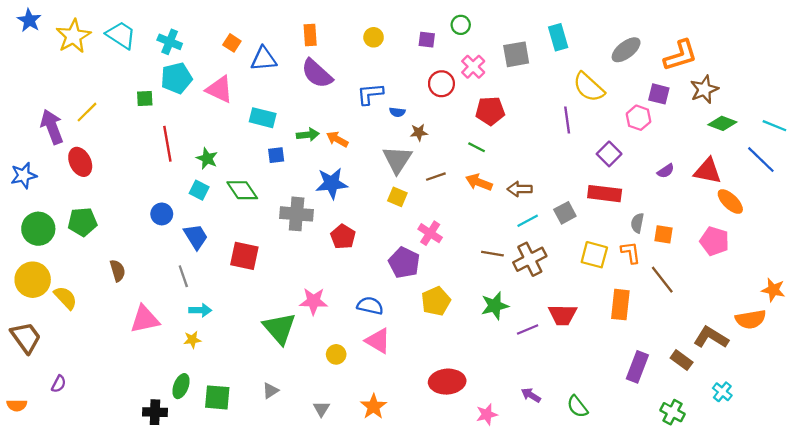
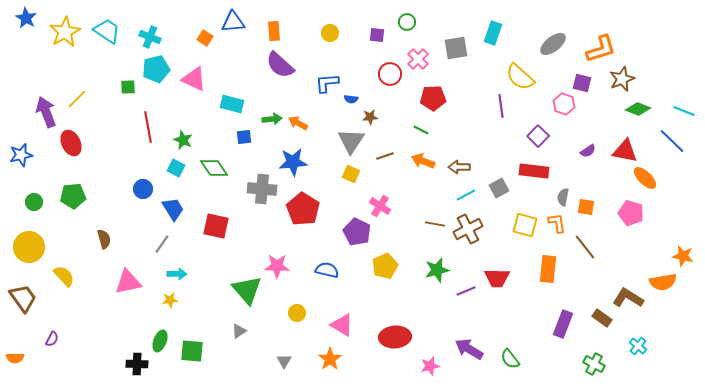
cyan rectangle: (558, 37) -> (493, 33), turned 35
blue triangle: (264, 59) -> (233, 22), moved
green circle: (38, 229) -> (34, 202), size x0.6
red pentagon: (343, 237) -> (303, 209), size x1.5
gray line: (183, 276) -> (162, 244), turned 54
yellow semicircle: (65, 298) -> (64, 276), moved
pink triangle: (378, 341) -> (342, 325), moved
gray triangle: (270, 391) -> (239, 331), moved
purple arrow: (531, 395) -> (469, 349), size x1.6

